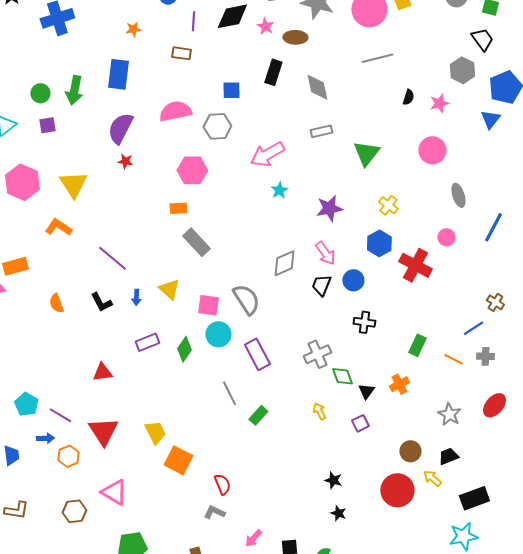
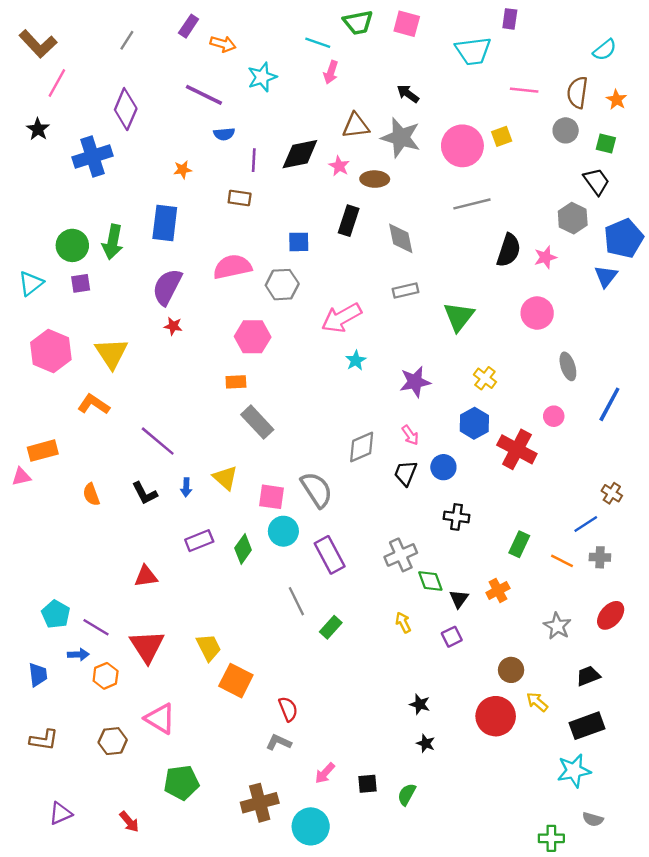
green circle: (40, 93) -> (72, 245), size x1.4
black semicircle: (408, 97) -> (509, 250), size x1.8
pink arrow: (325, 253) -> (410, 435), size x0.7
black trapezoid: (448, 456) -> (588, 676), moved

